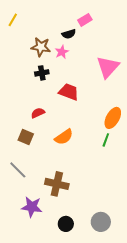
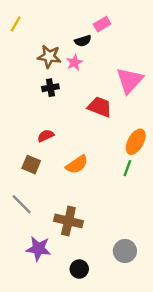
red trapezoid: (69, 92) -> (100, 107), moved
gray circle: (101, 222) -> (125, 251), moved

